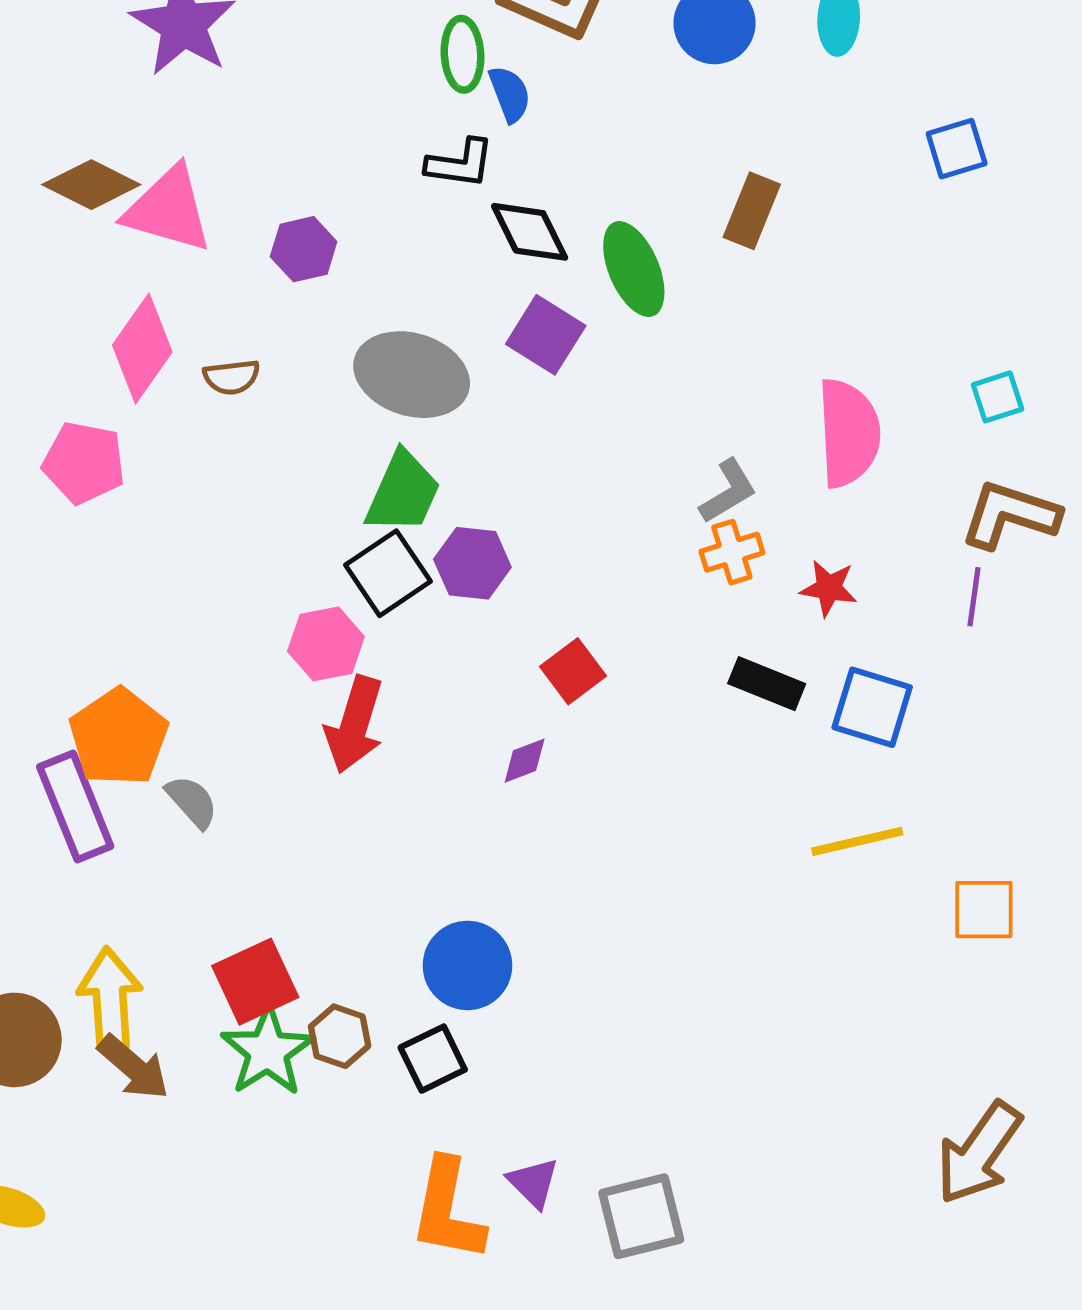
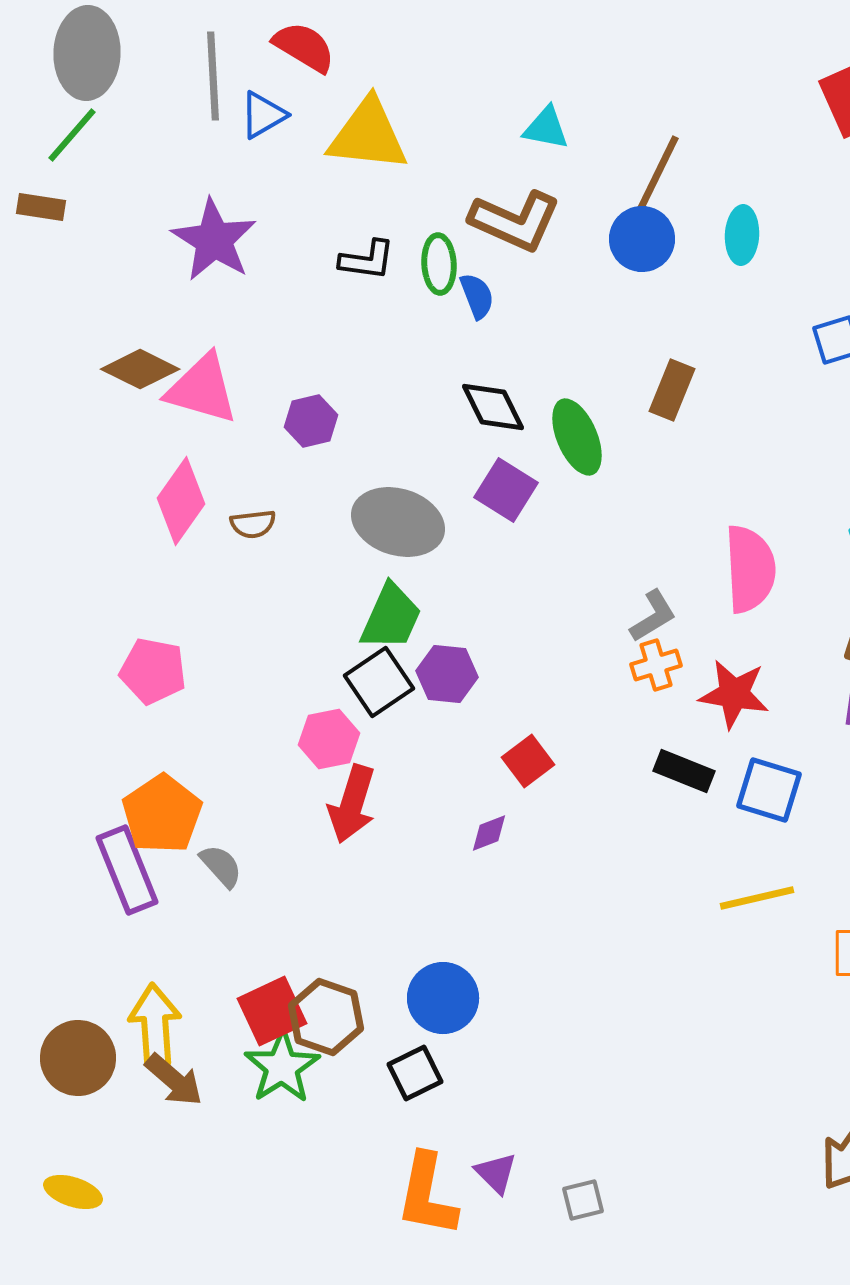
black L-shape: (460, 164) -> (367, 260), moved
pink pentagon: (84, 463) -> (153, 671), moved
red star: (829, 588) -> (734, 694), size x1.5
brown hexagon: (340, 1036) -> (326, 1017), moved, size x1.5
gray square: (641, 1216) -> (583, 1200), size x0.6

